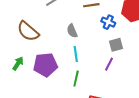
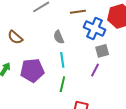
blue cross: (108, 22) -> (94, 28), size x1.5
brown semicircle: (28, 31) -> (15, 37), size x0.7

